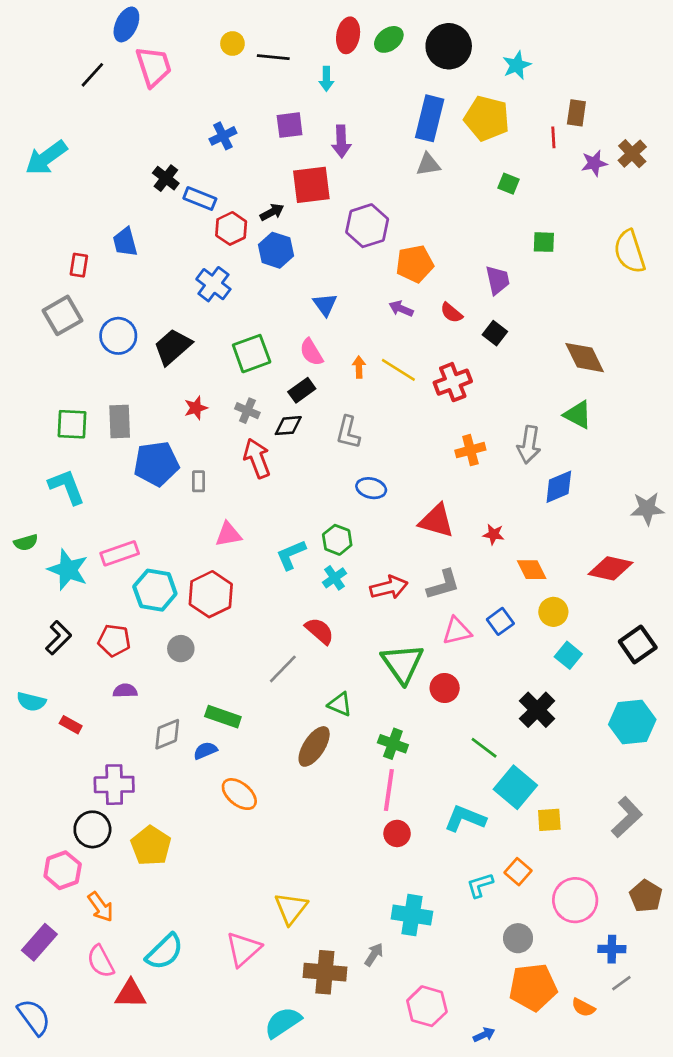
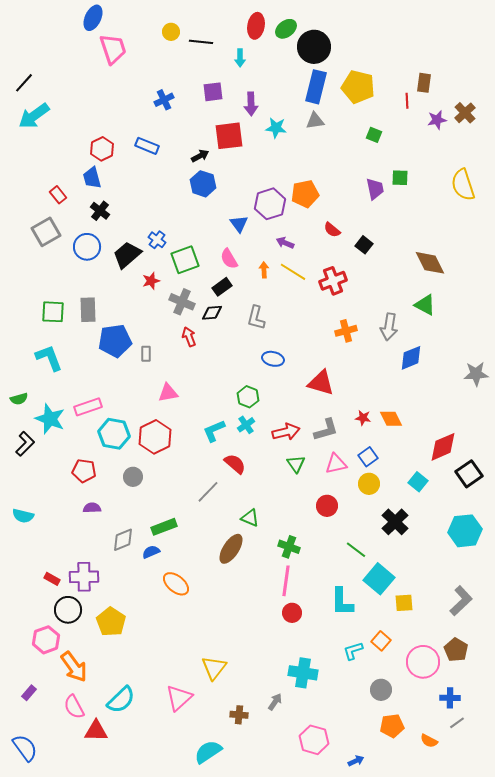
black circle: (449, 46) -> (314, 47), moved
cyan star: (517, 65) -> (276, 128), moved, turned 30
black line: (92, 75) -> (24, 83), moved
black cross: (166, 178) -> (100, 211), moved
purple hexagon: (367, 226) -> (270, 204), moved
red hexagon: (231, 228) -> (102, 149), moved
red rectangle: (79, 265) -> (58, 195), turned -48
purple trapezoid: (498, 280) -> (375, 189), moved
blue cross: (213, 284) -> (157, 240), moved, size x0.7
purple arrow: (401, 309) -> (285, 243), moved
red star: (196, 408) -> (151, 281), moved
gray cross: (247, 411) -> (182, 302), size x1.4
red arrow: (257, 458) -> (189, 337), size x0.7
red star: (494, 534) -> (363, 418), moved
cyan L-shape: (291, 555) -> (214, 431), moved
red diamond: (610, 568) -> (443, 447), moved, turned -36
yellow circle: (553, 612) -> (369, 484), moved
black L-shape: (58, 638) -> (25, 444), moved
green triangle: (402, 664) -> (296, 464), moved, size x0.6
green rectangle: (223, 717) -> (164, 527), turned -40
red rectangle: (71, 725) -> (52, 579), moved
cyan L-shape: (465, 819) -> (342, 602), turned -112
brown pentagon: (646, 896) -> (456, 650), moved
orange arrow: (101, 907) -> (74, 667), size x1.4
purple rectangle: (39, 942) -> (29, 693), size x0.6
brown cross: (325, 972) -> (239, 715), size x0.6
orange pentagon: (533, 987) -> (392, 726), size x0.7

